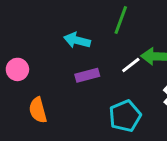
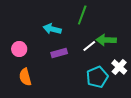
pink circle: (17, 69) -> (19, 49), moved
cyan pentagon: (125, 116) -> (97, 77), moved

